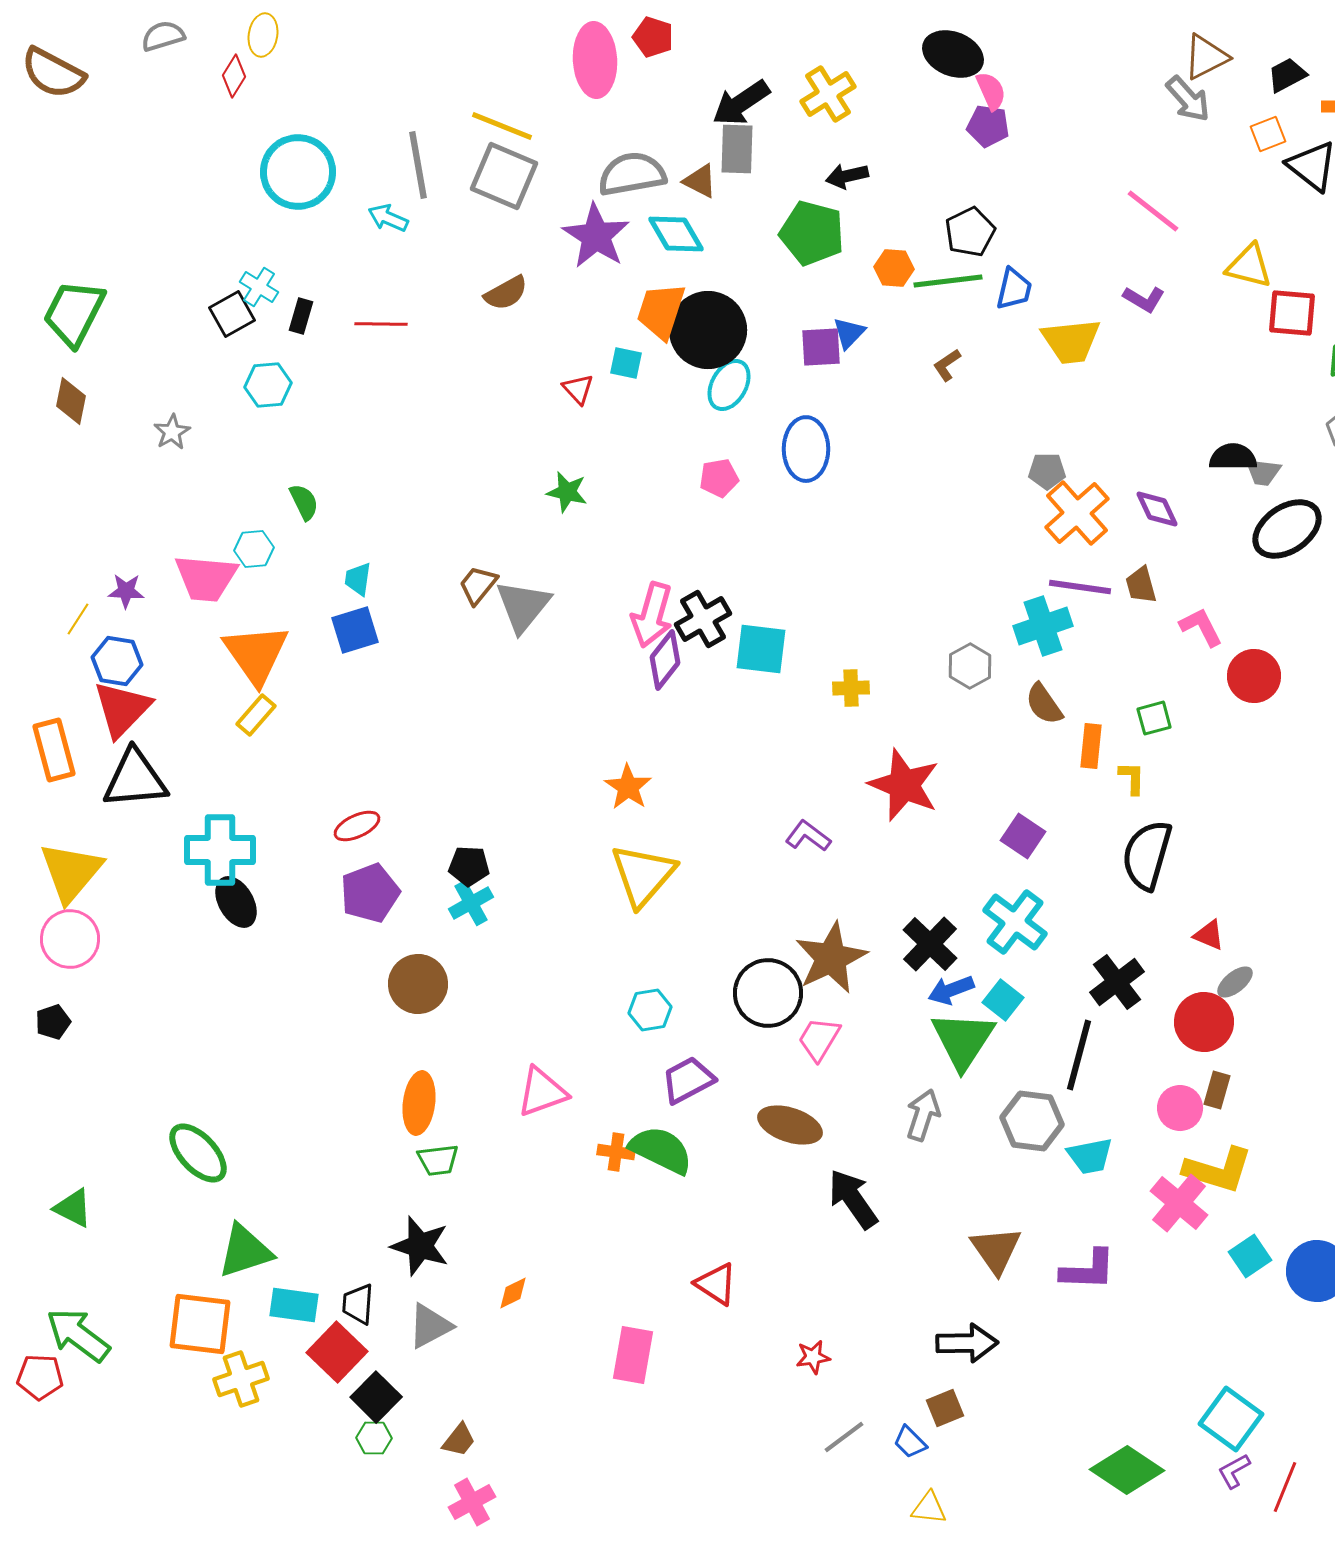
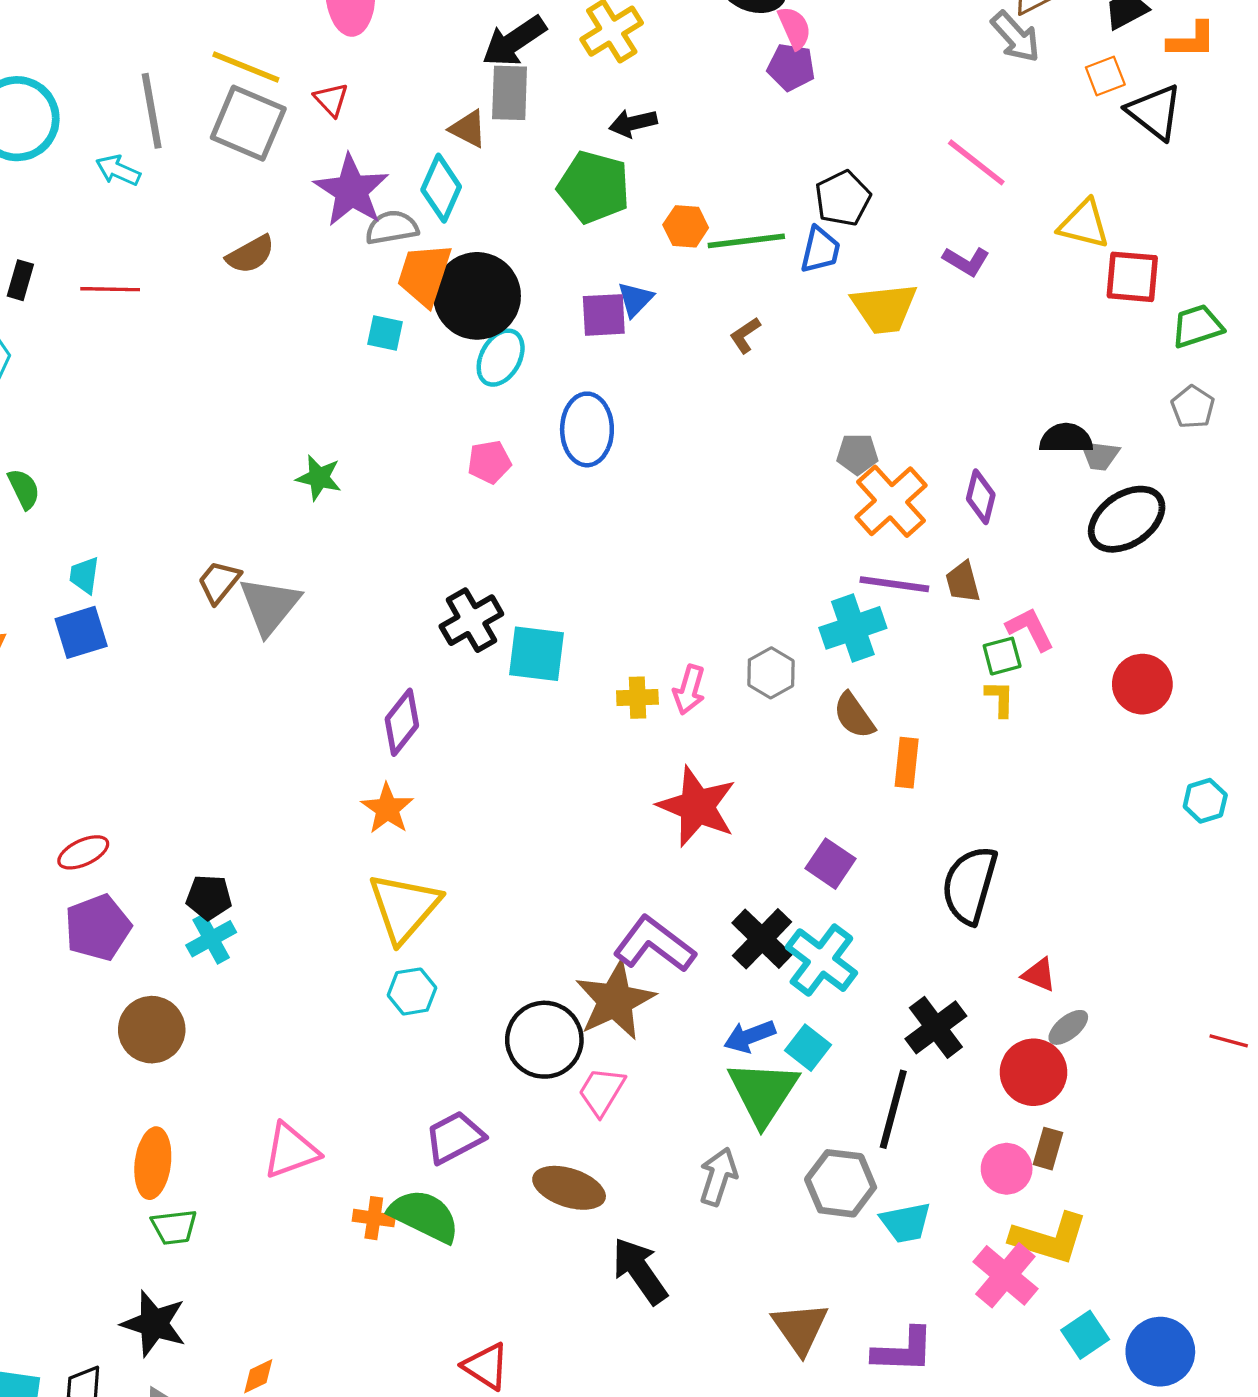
gray semicircle: (632, 174) -> (392, 227), moved, size x0.7
black pentagon: (970, 232) -> (843, 198), moved
cyan diamond: (676, 234) -> (441, 188), turned 54
red triangle: (578, 389) -> (331, 100), moved
purple diamond: (1157, 509) -> (981, 497), turned 39
pink arrow: (652, 615) -> (689, 690), moved, size x0.7
purple diamond: (665, 660) -> (402, 722), moved
red circle: (1254, 676) -> (1142, 684), moved
green square: (1154, 718) -> (1002, 656), moved
yellow L-shape: (1132, 778) -> (1000, 699), moved
purple L-shape: (808, 836) -> (654, 944), moved, size x1.6
black cross: (930, 944) -> (762, 939), moved
cyan hexagon: (650, 1010) -> (412, 991), moved

